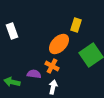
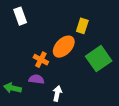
white rectangle: (12, 31) -> (20, 16), moved
orange cross: (52, 66) -> (41, 60), moved

